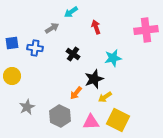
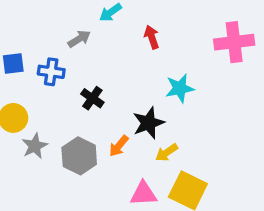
black cross: (73, 54) -> (92, 98), moved
gray star: (27, 107) -> (35, 146), moved
gray hexagon: (60, 116) -> (79, 156), moved

